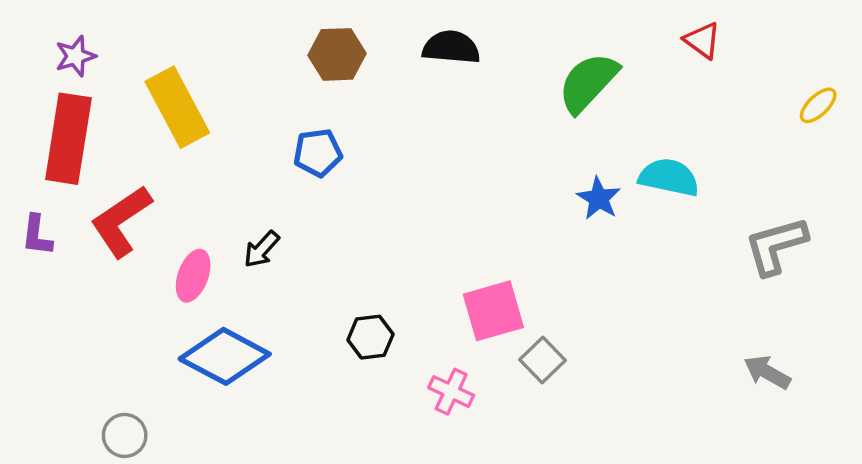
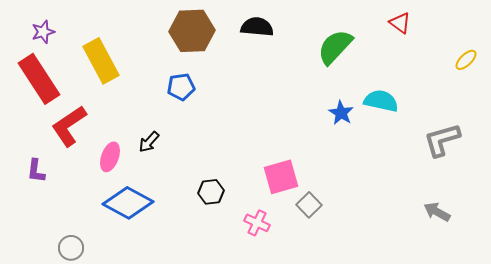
brown hexagon: (337, 54) -> (192, 31), size x1.4
red rectangle: (68, 139) -> (39, 79), turned -42
purple L-shape: (37, 235) -> (36, 171), moved

